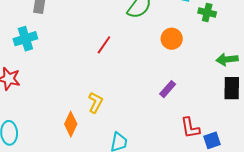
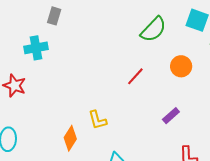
red line: (104, 45) -> (135, 76), moved
yellow L-shape: (95, 102) -> (97, 120), turned 130

